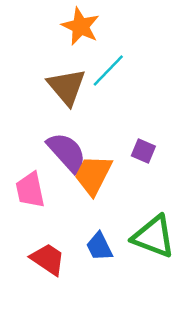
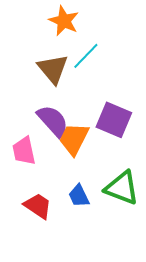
purple square: (143, 151) -> (114, 120), size x1.8

